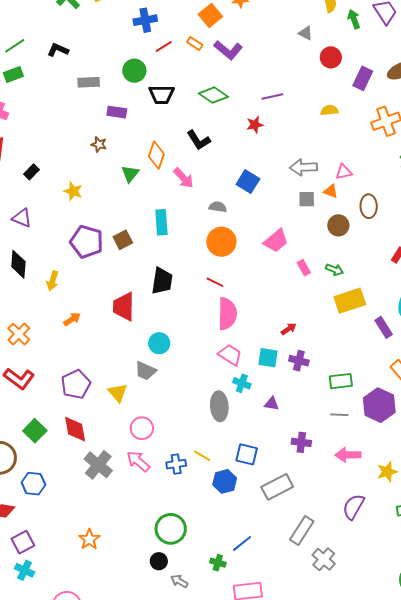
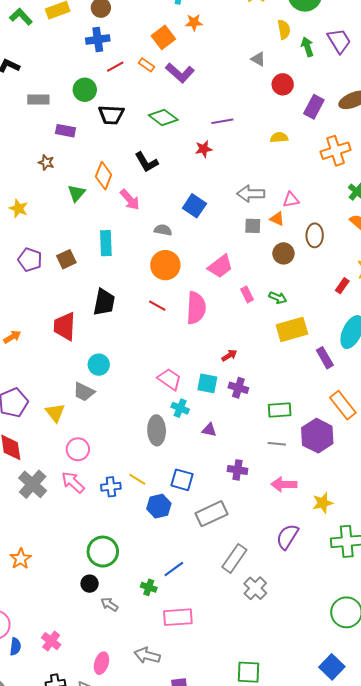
purple pentagon: (87, 242) -> (30, 260), size x0.7
pink semicircle: (227, 314) -> (196, 308), moved

